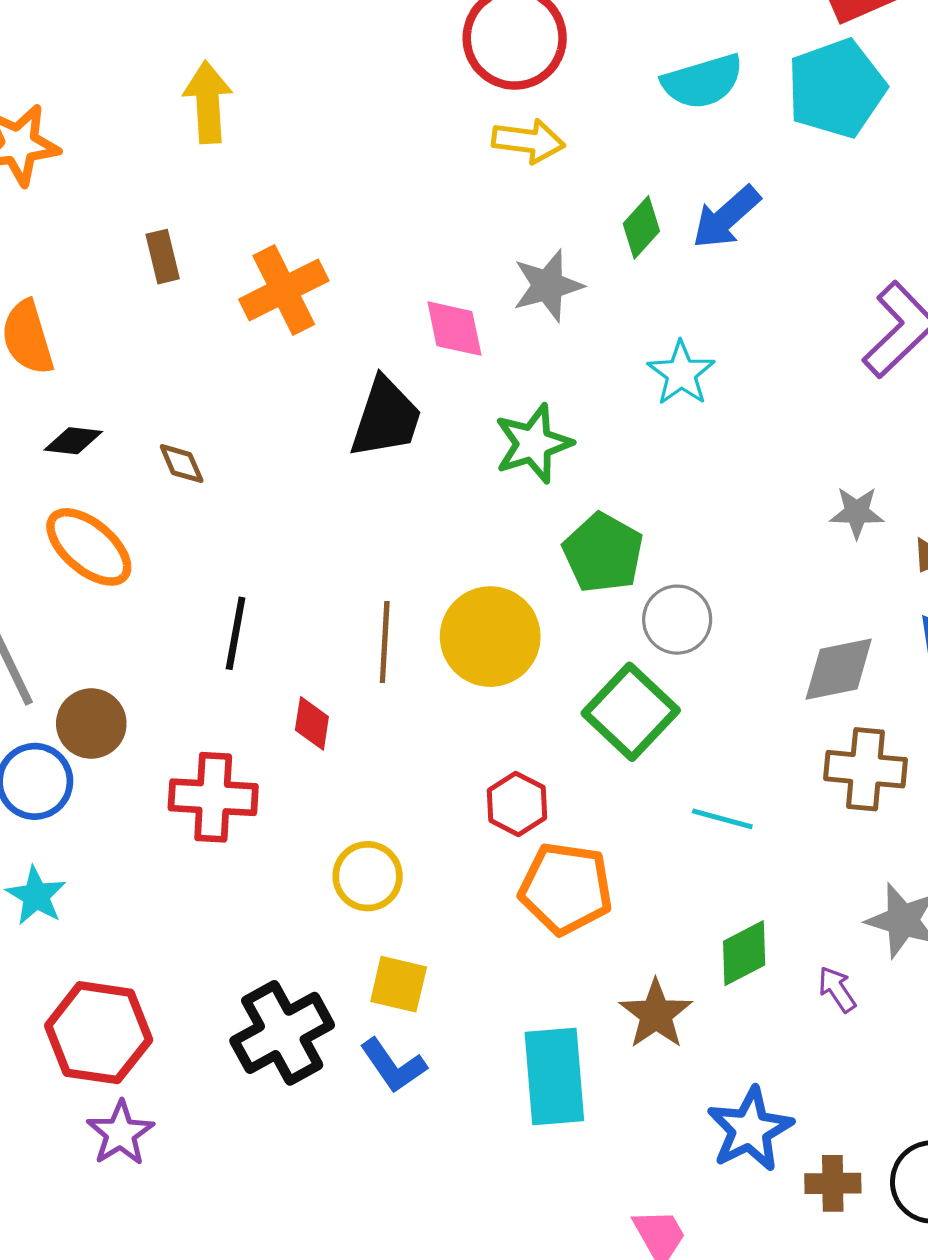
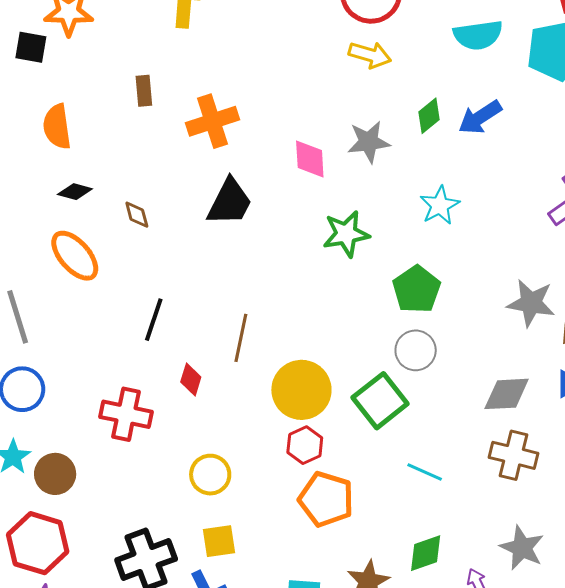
black trapezoid: (386, 418) -> (230, 202), moved
gray star: (857, 512) -> (531, 303), size x1.5
green pentagon: (603, 553) -> (417, 289), moved
yellow circle: (490, 637) -> (301, 390), moved
brown circle: (91, 724) -> (55, 474), moved
yellow square: (399, 984) -> (219, 541), turned -30

